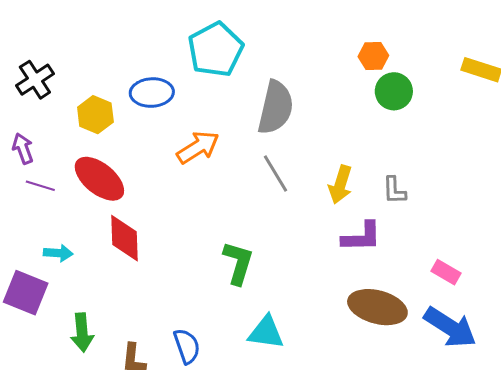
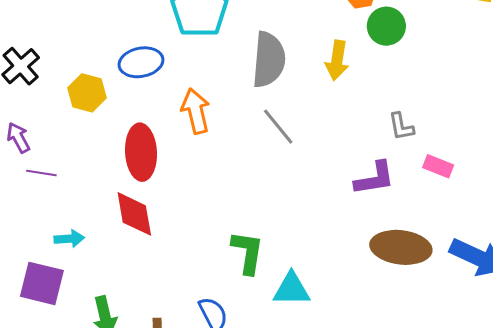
orange arrow: (198, 147) -> (196, 111), turned -63
red ellipse: (99, 179) -> (141, 152), moved, turned 56
yellow arrow: (340, 185) -> (337, 60), moved
green L-shape: (238, 263) -> (248, 252), moved
pink rectangle: (446, 272) -> (438, 166), moved

